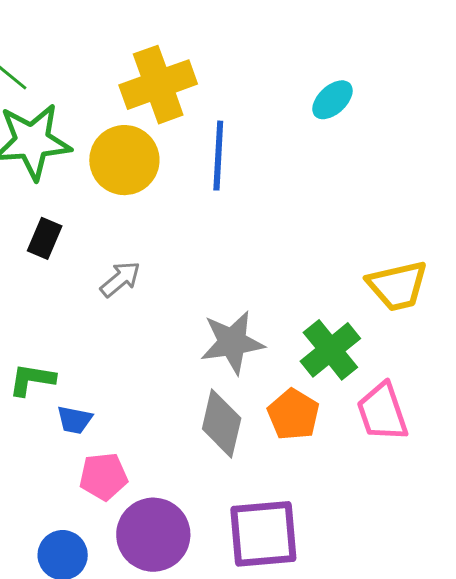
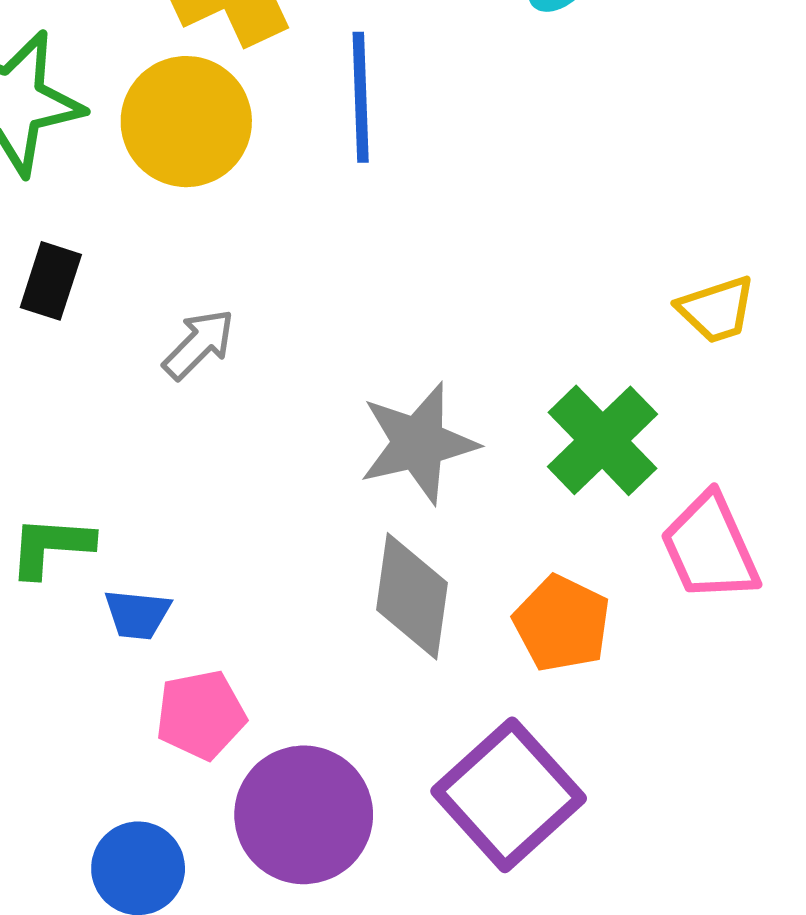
yellow trapezoid: (397, 286) -> (716, 310), size x0.7
orange pentagon: (293, 414) -> (562, 624), moved
purple square: (263, 534) -> (509, 795), turned -32

